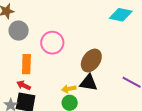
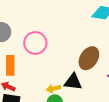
brown ellipse: (91, 61) -> (89, 58), moved

